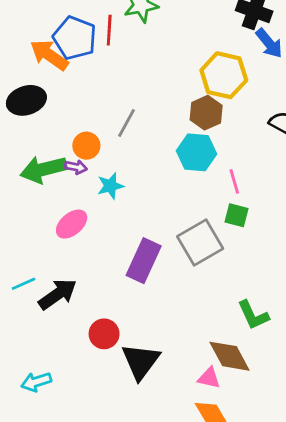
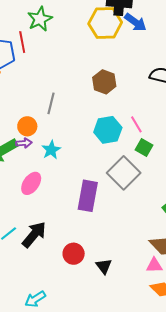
yellow hexagon: (224, 75) -> (105, 23), moved
cyan hexagon: (196, 152) -> (108, 130), moved
green square: (236, 215) -> (144, 148), turned 30
black triangle: (141, 361) -> (104, 266), size x0.6

